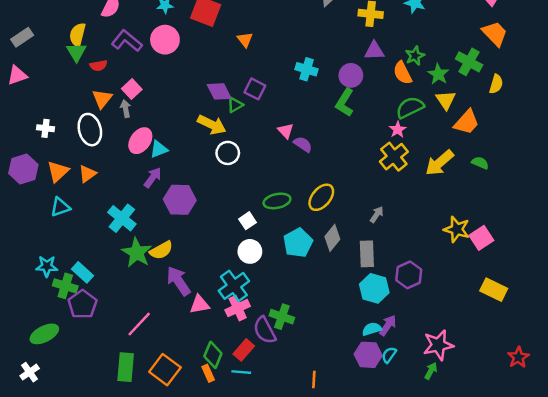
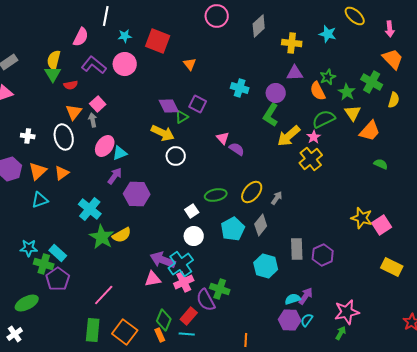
yellow arrow: (439, 163) -> (289, 136), moved
gray arrow: (377, 215) -> (277, 198), moved
gray rectangle: (367, 254) -> (297, 249), moved
purple arrow: (179, 281) -> (163, 260), moved, turned -35
cyan hexagon: (374, 288) -> (266, 266), moved

